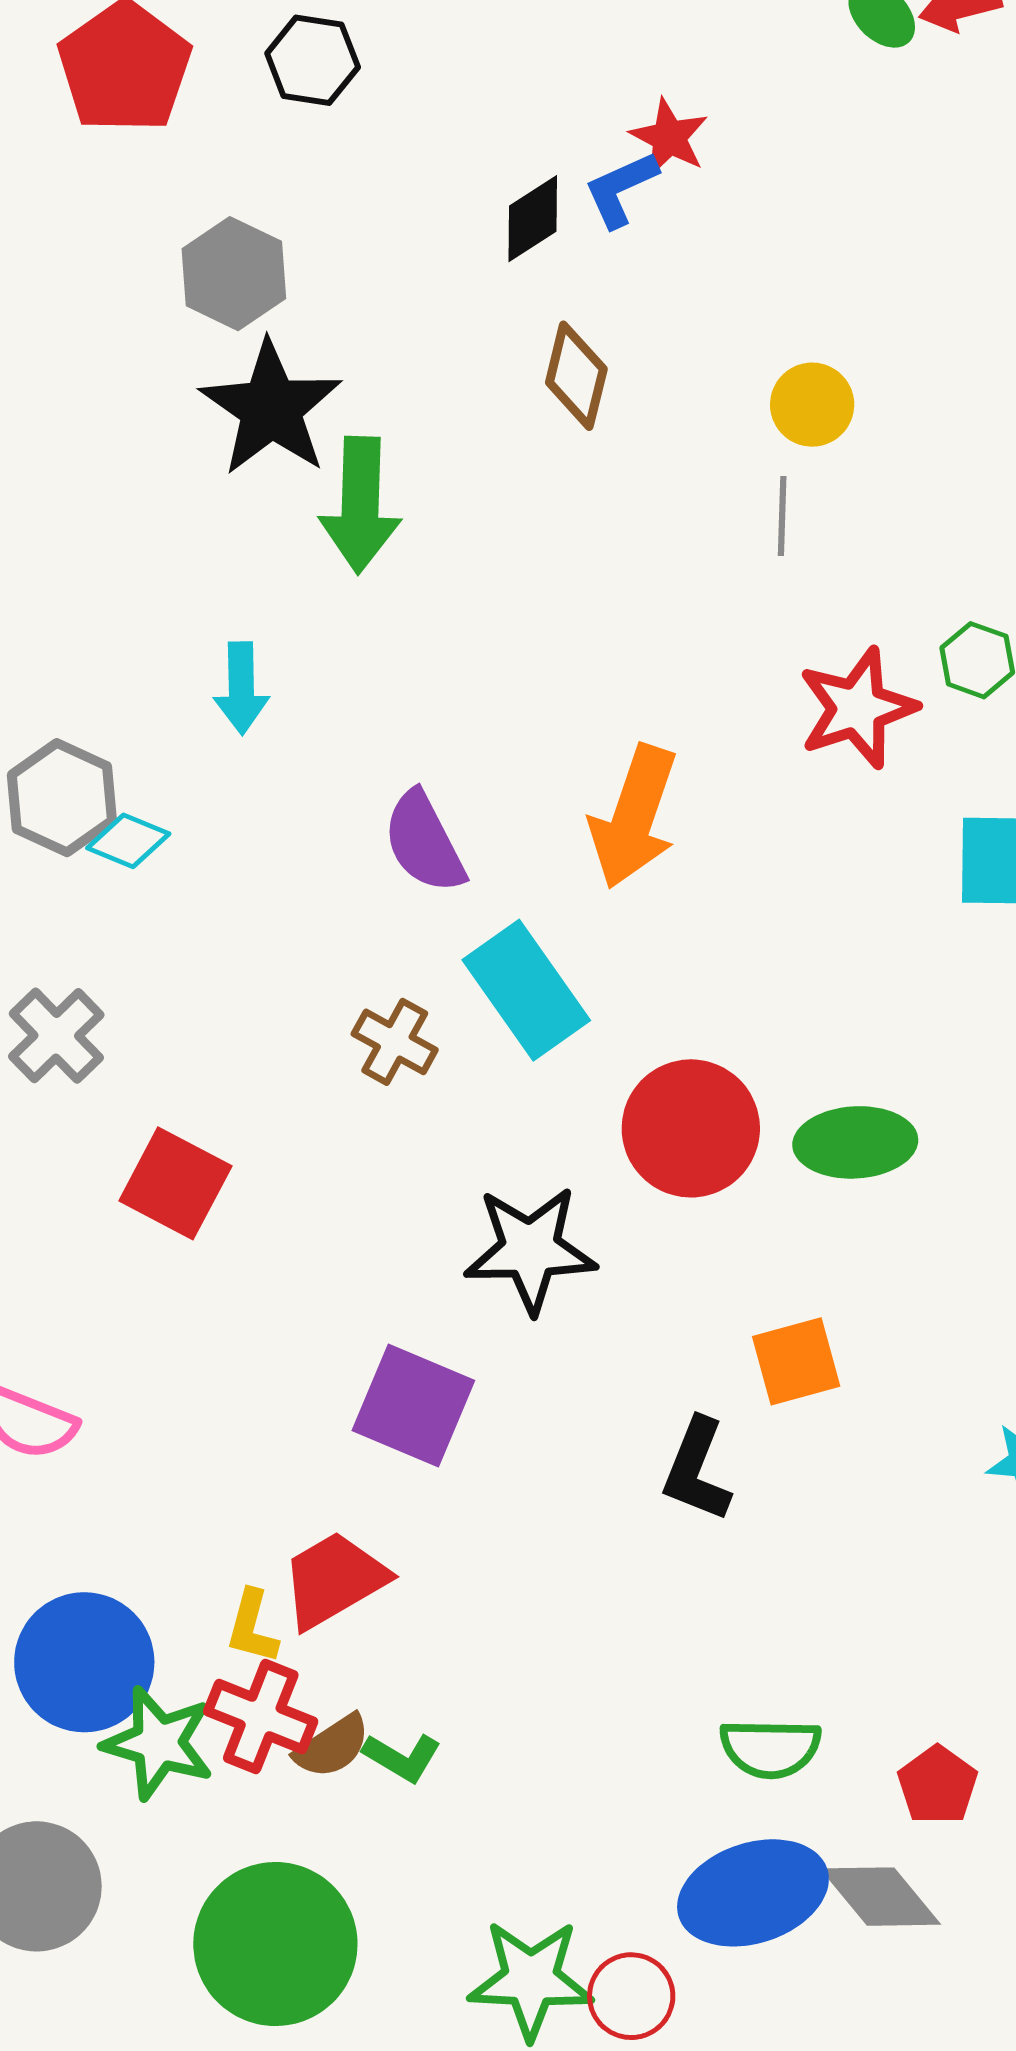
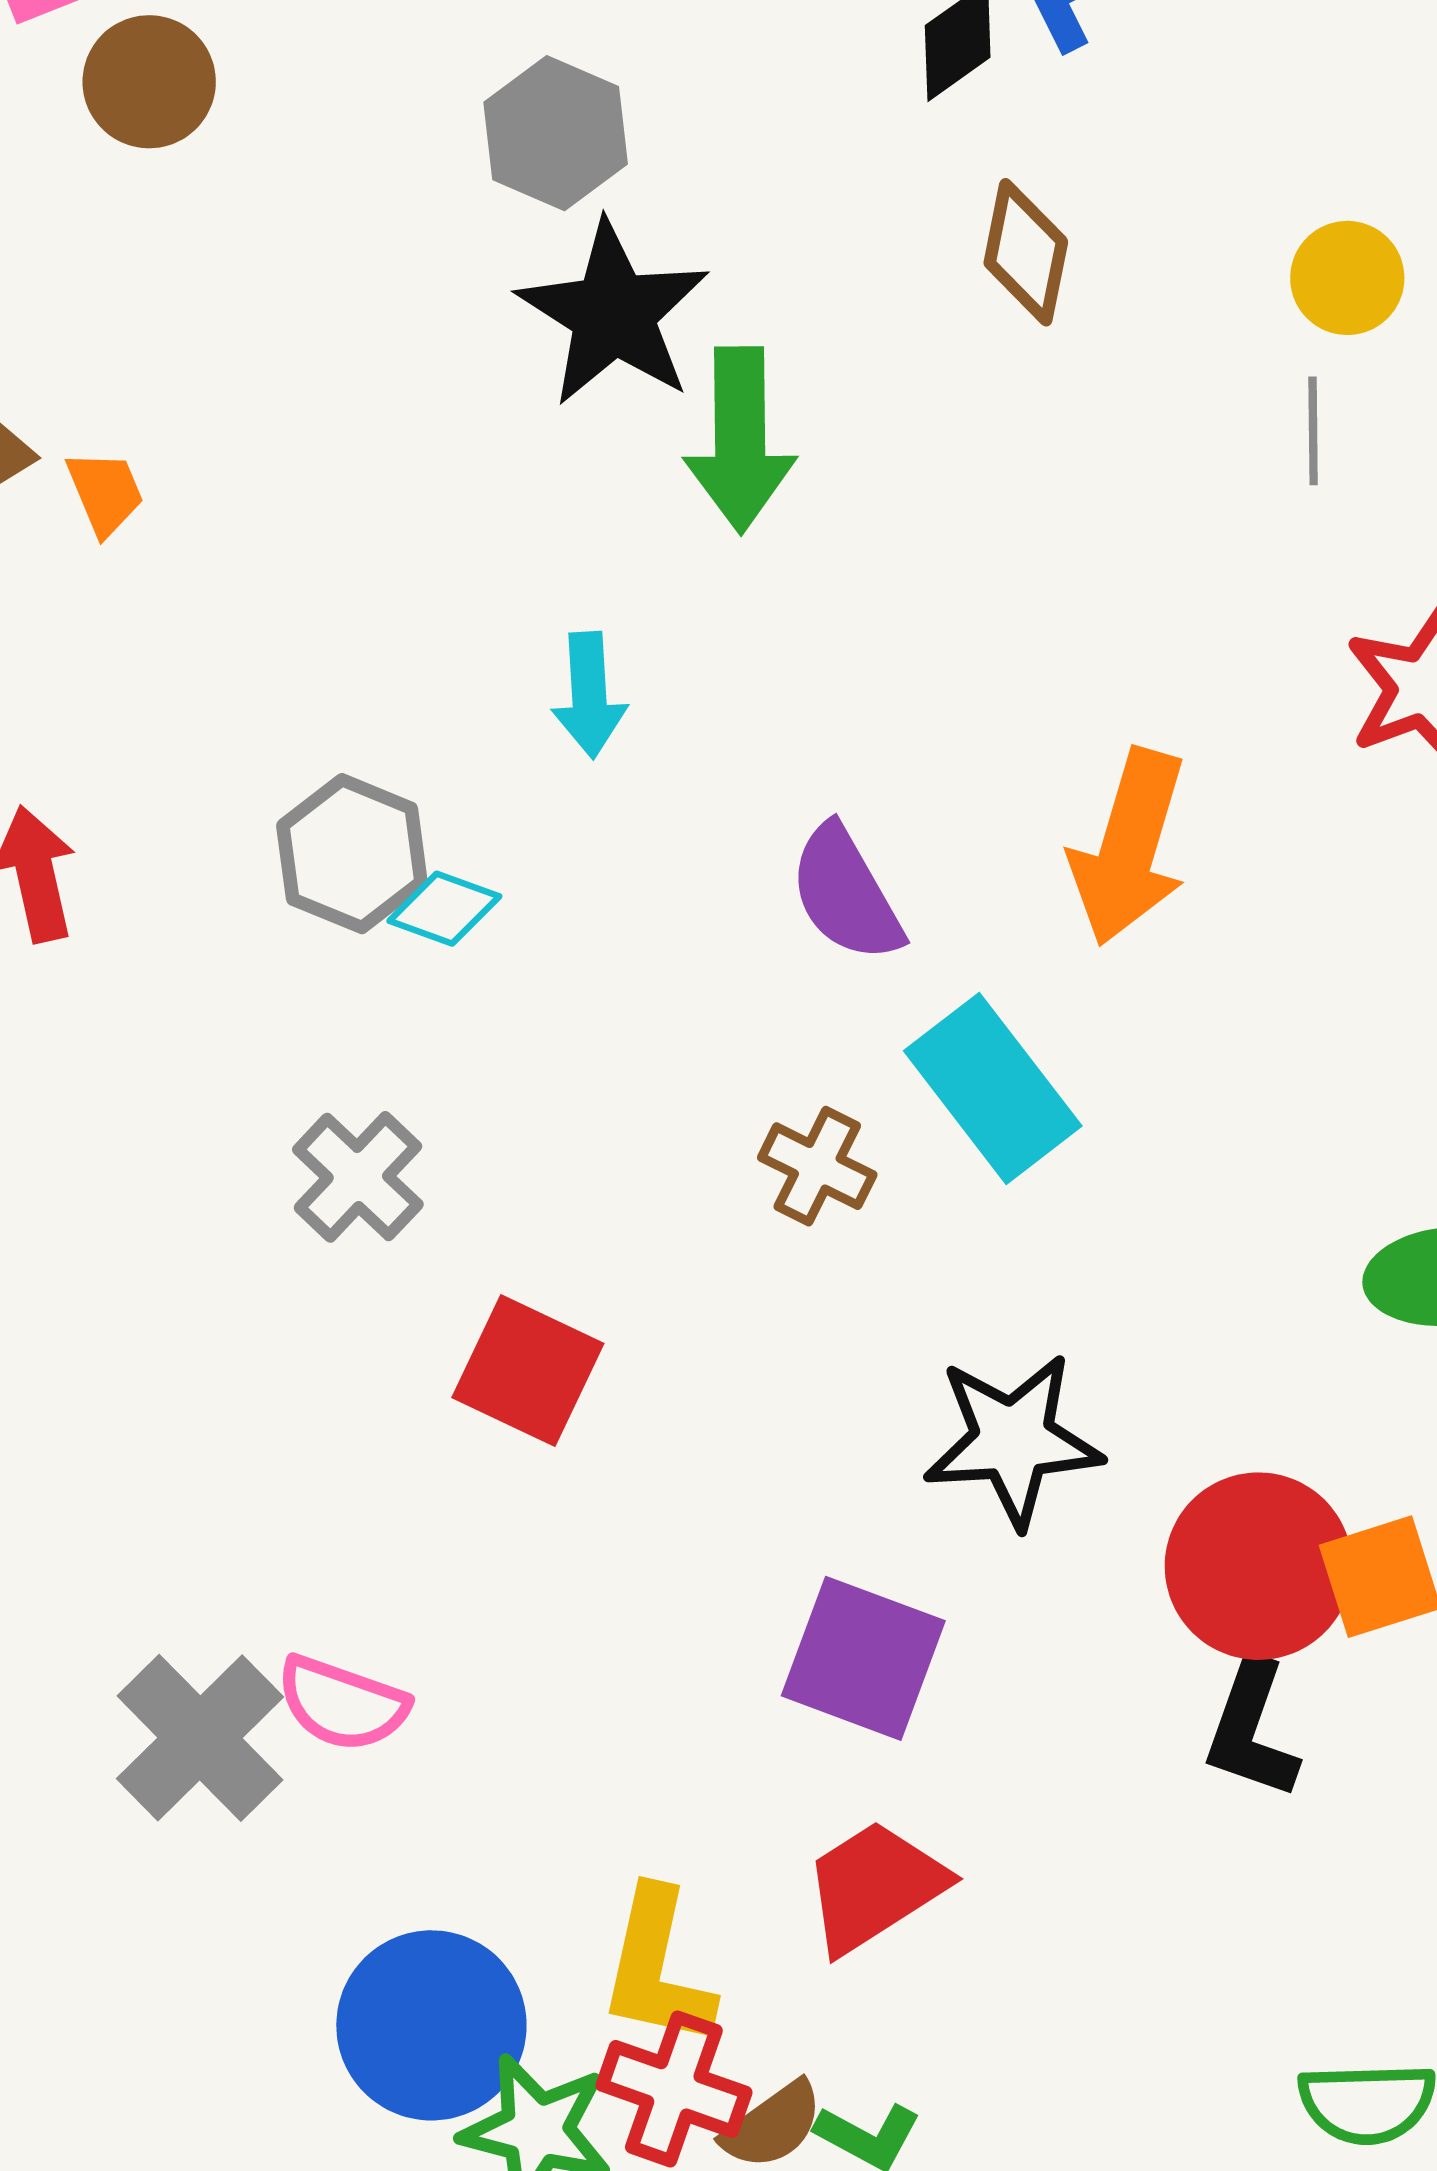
red circle: (691, 1128) -> (1259, 1566), moved
red trapezoid: (334, 1580) -> (875, 1887), moved
yellow L-shape: (252, 1627) -> (657, 1968), size x1.6

